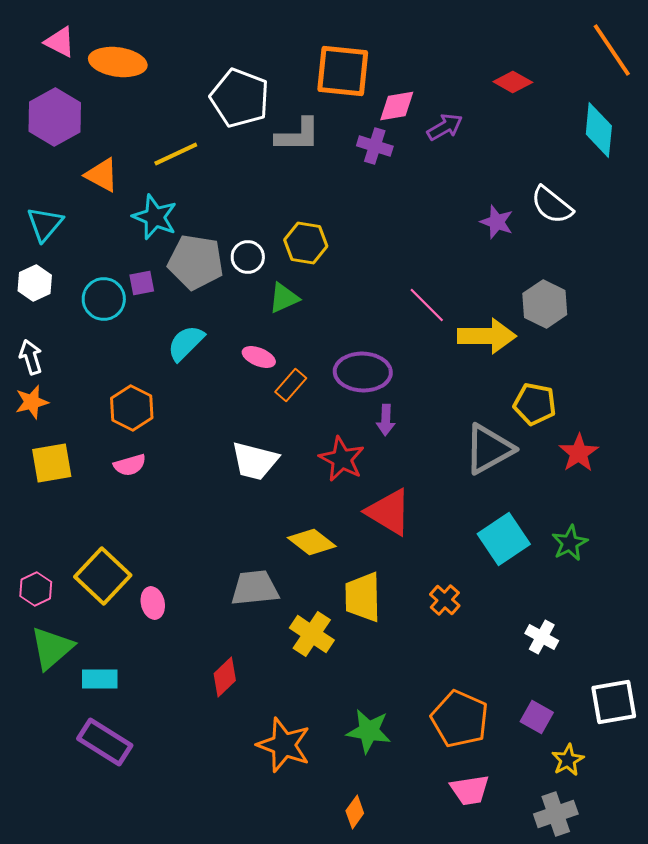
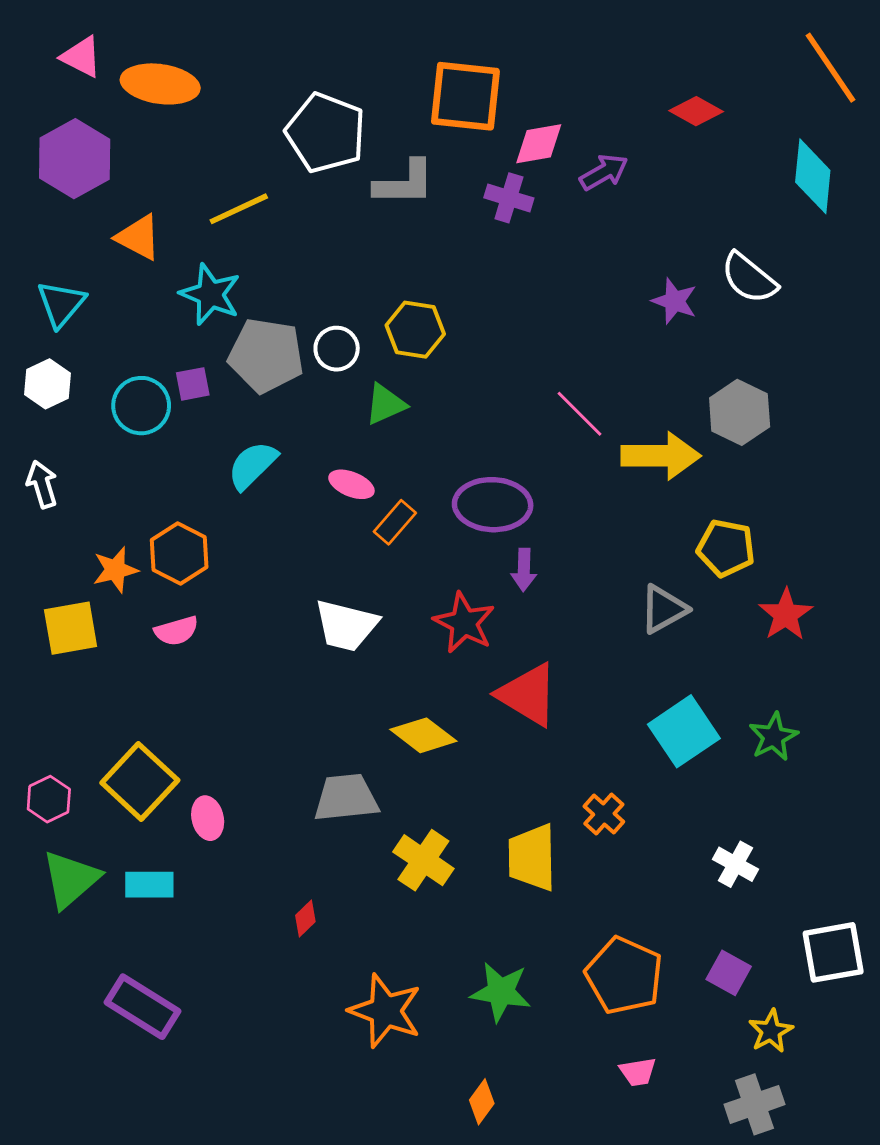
orange star: (32, 402) -> (115, 570), moved
gray triangle: (489, 449) -> (664, 609), size x0.7
yellow trapezoid: (363, 597) -> (532, 857), moved
red diamond: (225, 677) -> (305, 919), size x0.7
cyan rectangle: (100, 679) -> (149, 885), moved
pink trapezoid: (470, 790) -> (638, 1072), size x0.7

